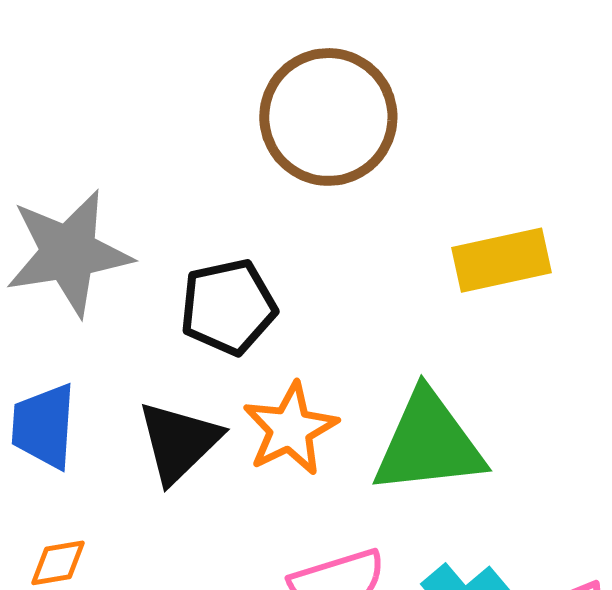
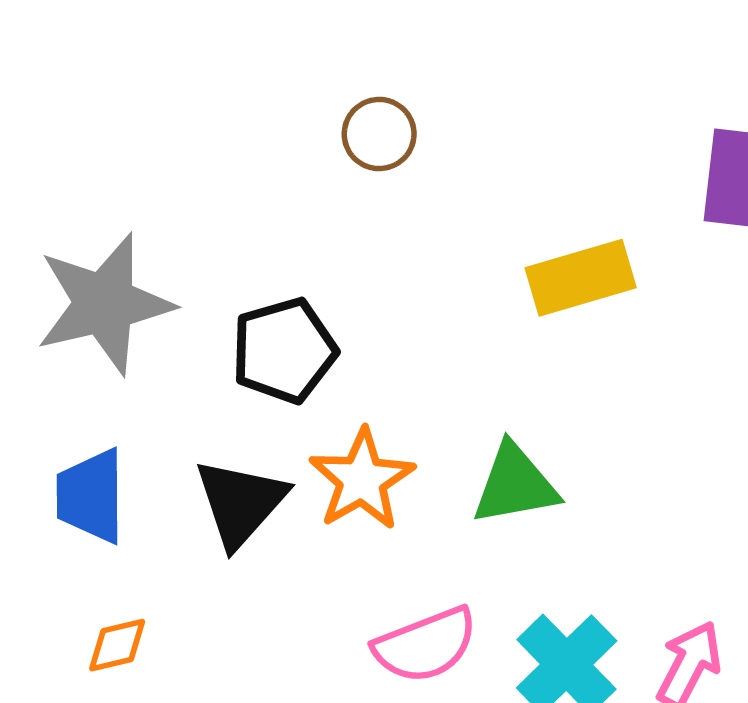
brown circle: (328, 117) -> (379, 134), size x0.5
green triangle: (429, 443) -> (515, 484), size x0.7

